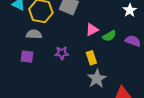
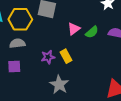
yellow rectangle: (91, 58) -> (66, 56), moved
gray star: (97, 79) -> (59, 85), moved

